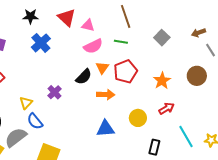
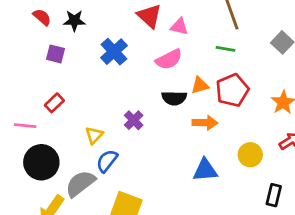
black star: (30, 16) -> (74, 21), moved
pink semicircle: (93, 46) -> (169, 59), moved
orange triangle: (102, 68) -> (200, 85), turned 40
black semicircle: (84, 77) -> (174, 98), turned 48
blue semicircle: (35, 121) -> (107, 161), turned 78

